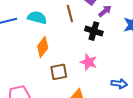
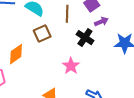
orange diamond: (43, 47) -> (16, 54), moved
brown square: (59, 72) -> (42, 33), moved, turned -30

